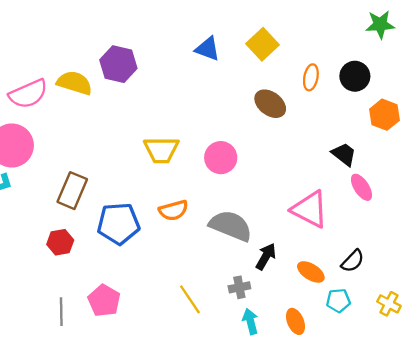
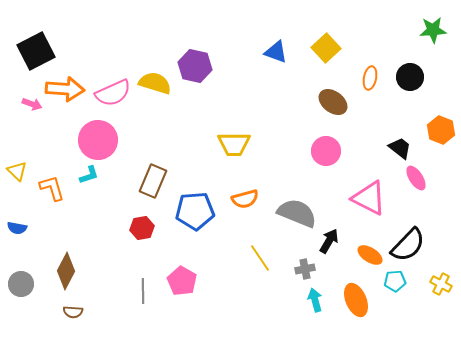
orange hexagon: (385, 115) -> (441, 130), moved
pink circle: (221, 158) -> (326, 151), moved
black semicircle: (353, 261) -> (408, 245), size x1.6
yellow line: (190, 299) -> (260, 258), moved
orange ellipse: (295, 321) -> (356, 300), size x1.4

